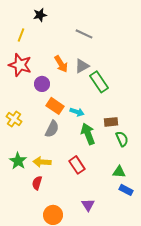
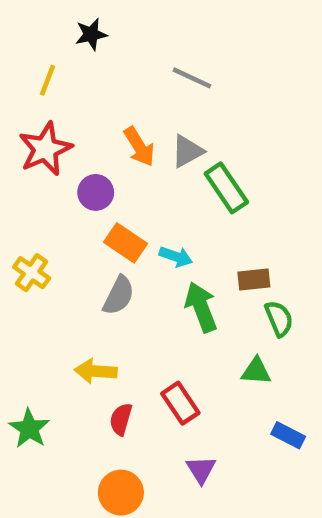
red star: (20, 65) -> (45, 149), turned 30
green star: (18, 161) -> (29, 428), moved
red rectangle: (77, 165) -> (180, 403), moved
green triangle: (119, 172) -> (256, 371), moved
red semicircle: (37, 183) -> (121, 419), moved

